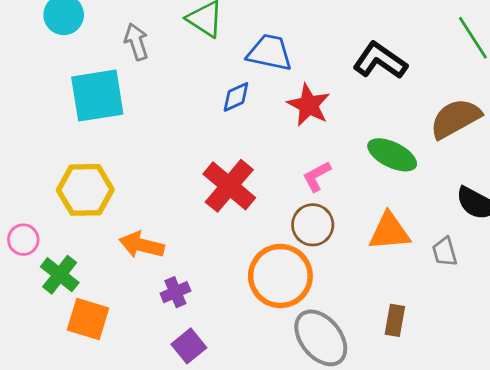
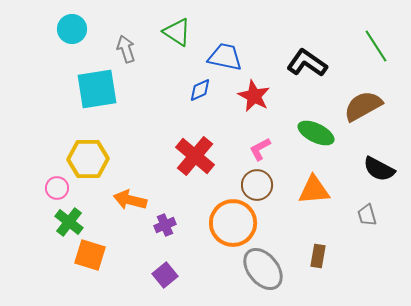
pink circle: (23, 240) -> (57, 188), moved
gray trapezoid: (445, 252) -> (367, 215), moved
purple cross: (175, 292) -> (165, 225), moved

